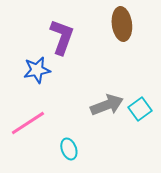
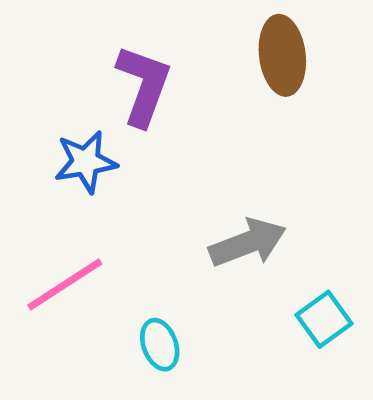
cyan square: (140, 109) -> (324, 319), moved

